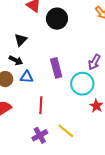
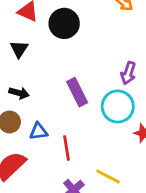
black triangle: (21, 40) -> (19, 49), moved
blue triangle: (27, 77) -> (38, 131), moved

